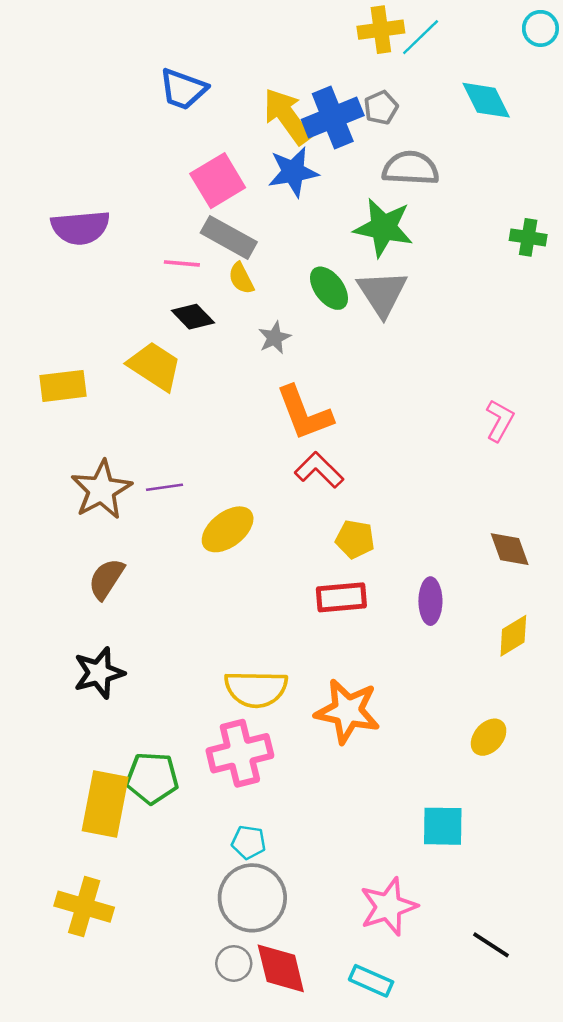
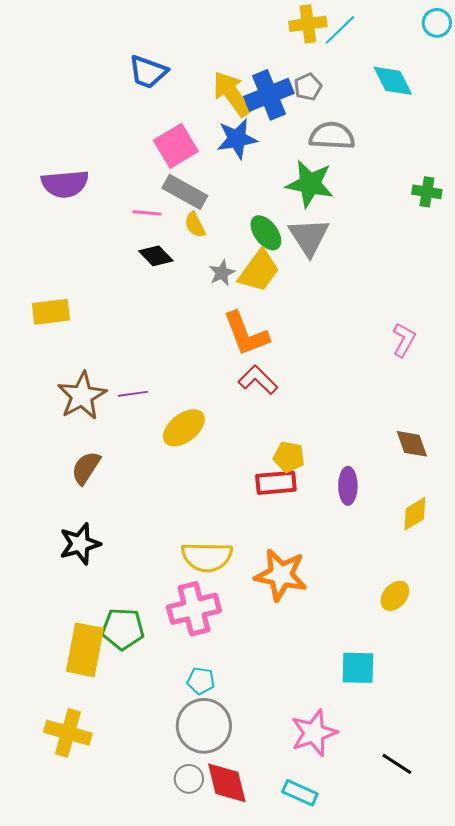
yellow trapezoid: (155, 366) -> (259, 271), moved, turned 93
yellow pentagon: (355, 539) -> (289, 457), moved

